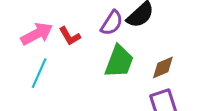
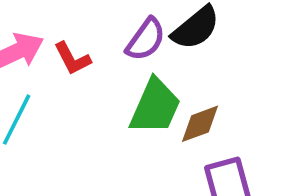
brown diamond: (163, 68) -> (200, 124), moved

